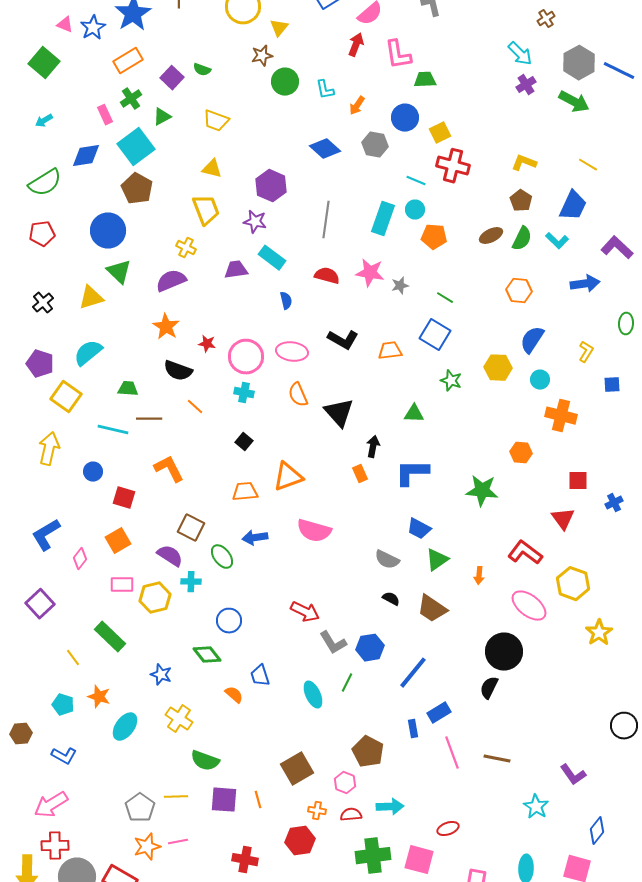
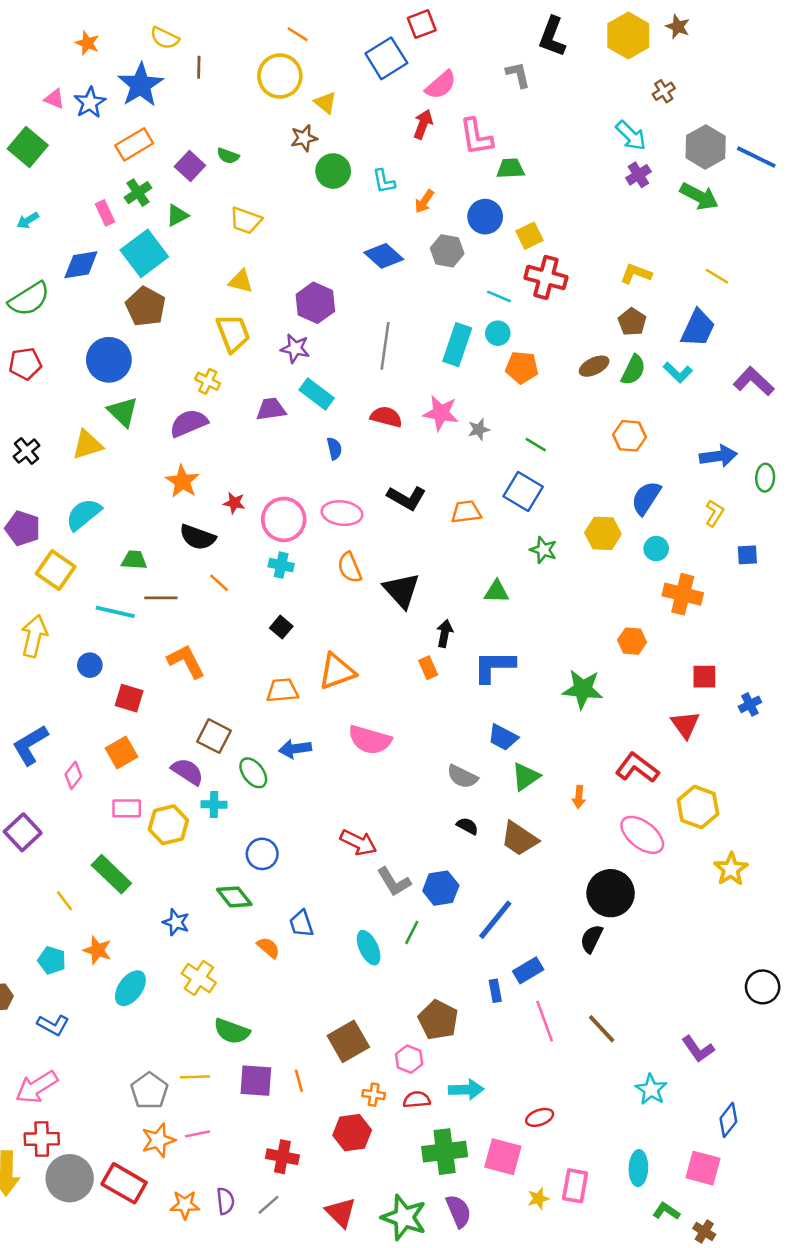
yellow triangle: (279, 28) -> (325, 103), turned -30
blue arrow: (585, 284) -> (718, 456), moved
brown line: (497, 759) -> (602, 1029), turned 36

